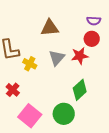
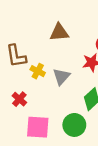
gray triangle: (57, 58) -> (61, 76), moved
pink square: (30, 116) -> (38, 127), turned -35

